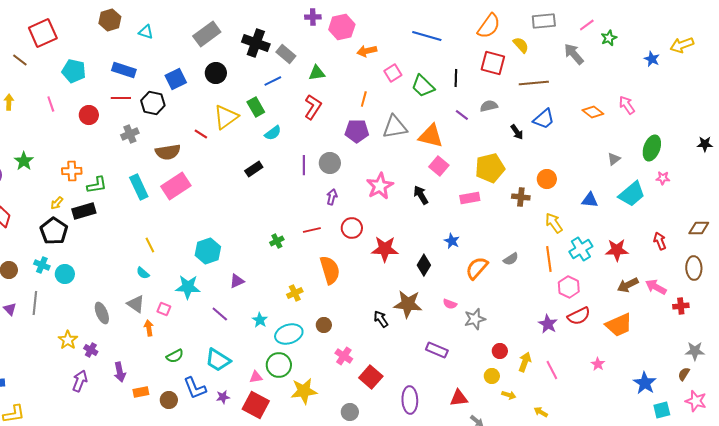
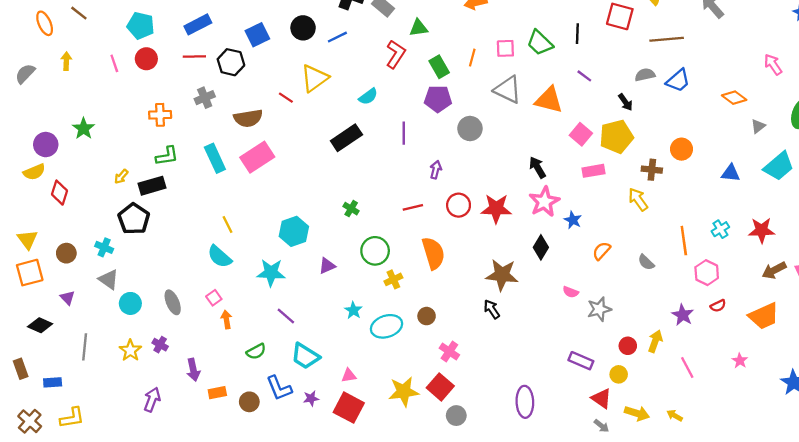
blue rectangle: (124, 70) -> (198, 24), turned -45
pink square: (393, 73) -> (505, 48), moved, turned 30
blue line: (273, 81) -> (337, 37), moved
gray semicircle: (489, 106) -> (645, 75), moved
green rectangle: (256, 107) -> (439, 67), moved
red L-shape: (313, 107) -> (396, 54), moved
orange diamond: (593, 112) -> (734, 98), moved
red circle: (89, 115) -> (146, 59), moved
gray triangle: (395, 127) -> (508, 90), turned 36
purple pentagon: (357, 131) -> (438, 99), moved
black arrow: (517, 132) -> (625, 102), moved
gray circle: (330, 163) -> (470, 129), moved
pink square: (439, 166) -> (581, 134), moved
black rectangle: (254, 169) -> (346, 138), size x1.5
orange cross: (72, 171) -> (160, 115), moved
pink star: (380, 186) -> (544, 202), moved
yellow arrow: (554, 223) -> (638, 199), moved
black pentagon: (54, 231) -> (134, 219), moved
green cross: (277, 241) -> (351, 209), moved, turned -32
red star: (385, 249) -> (496, 209), moved
cyan cross: (581, 249) -> (720, 229), size x0.7
gray semicircle: (511, 259) -> (646, 262), moved, turned 77
orange semicircle: (477, 268) -> (601, 251), size x0.7
cyan semicircle: (143, 273) -> (220, 257), size x1.6
cyan circle: (65, 274) -> (130, 303), moved
gray line: (35, 303) -> (85, 347), moved
gray triangle: (136, 304) -> (109, 279), moved
brown star: (408, 304) -> (502, 275), moved
pink square: (164, 309) -> (214, 298), moved, turned 32
purple line: (220, 314) -> (286, 316), moved
red semicircle: (579, 316) -> (718, 306), size x0.6
yellow star: (68, 340) -> (130, 350), moved
purple rectangle: (437, 350) -> (581, 361), moved
yellow arrow: (525, 362) -> (655, 341), moved
green circle: (279, 365) -> (375, 251), moved
red square: (371, 377) -> (440, 387), moved
purple arrow: (80, 381) -> (152, 400), moved
yellow arrow: (509, 395) -> (637, 413), moved, size x1.5
red triangle: (459, 398) -> (601, 398), moved, turned 42

